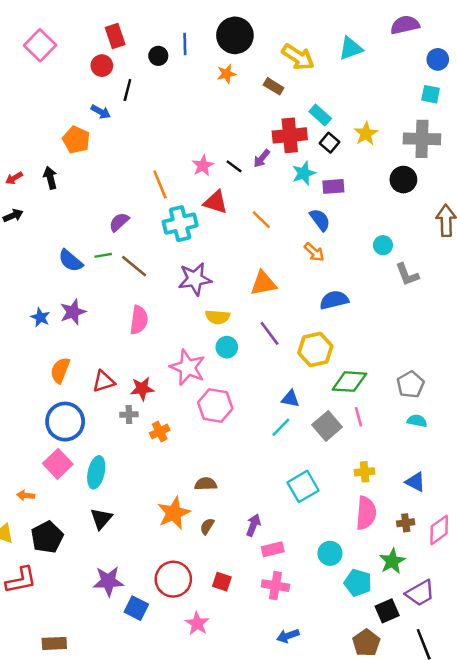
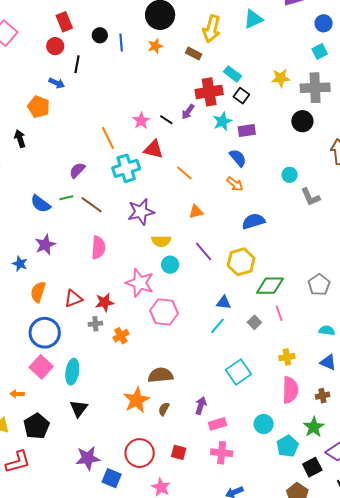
blue line: (185, 44) -> (121, 42), moved
yellow arrow: (298, 57) -> (212, 29), turned 76
cyan square: (431, 94) -> (320, 51), turned -35
yellow star: (366, 134) -> (281, 78), moved, turned 30
orange line: (261, 220) -> (184, 173), moved
orange triangle: (263, 283) -> (196, 212), size x0.7
blue star: (40, 317) -> (20, 264), moved
cyan semicircle: (417, 421) -> (327, 330), moved
gray square: (327, 426) -> (254, 322), size x0.6
brown semicircle: (206, 484) -> (161, 375), size x1.4
cyan pentagon: (358, 583) -> (287, 446), turned 30

